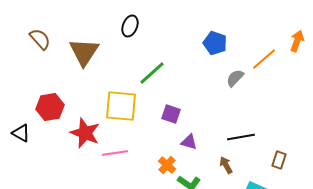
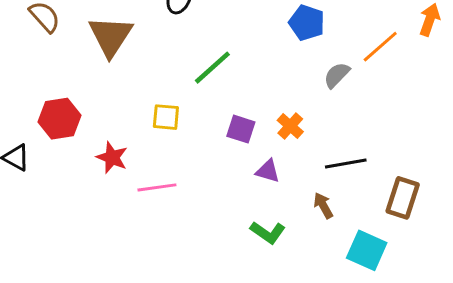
yellow square: (121, 106) -> (166, 117), size x0.6
red star: (85, 133) -> (112, 158), size x0.7
brown rectangle: (279, 160) -> (403, 198), size x1.5
orange cross: (167, 165) -> (290, 126), moved

